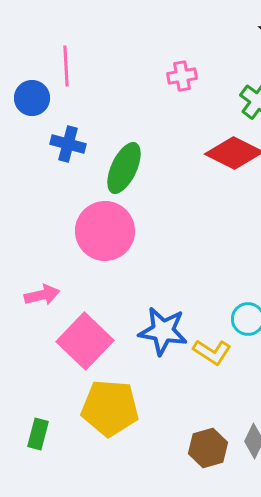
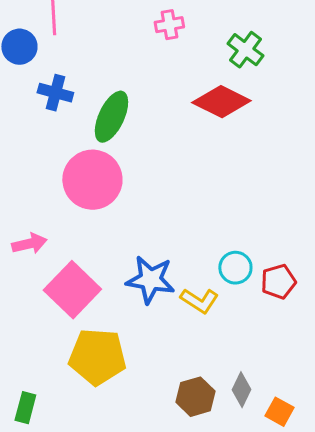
green rectangle: (38, 434) -> (25, 408), moved

